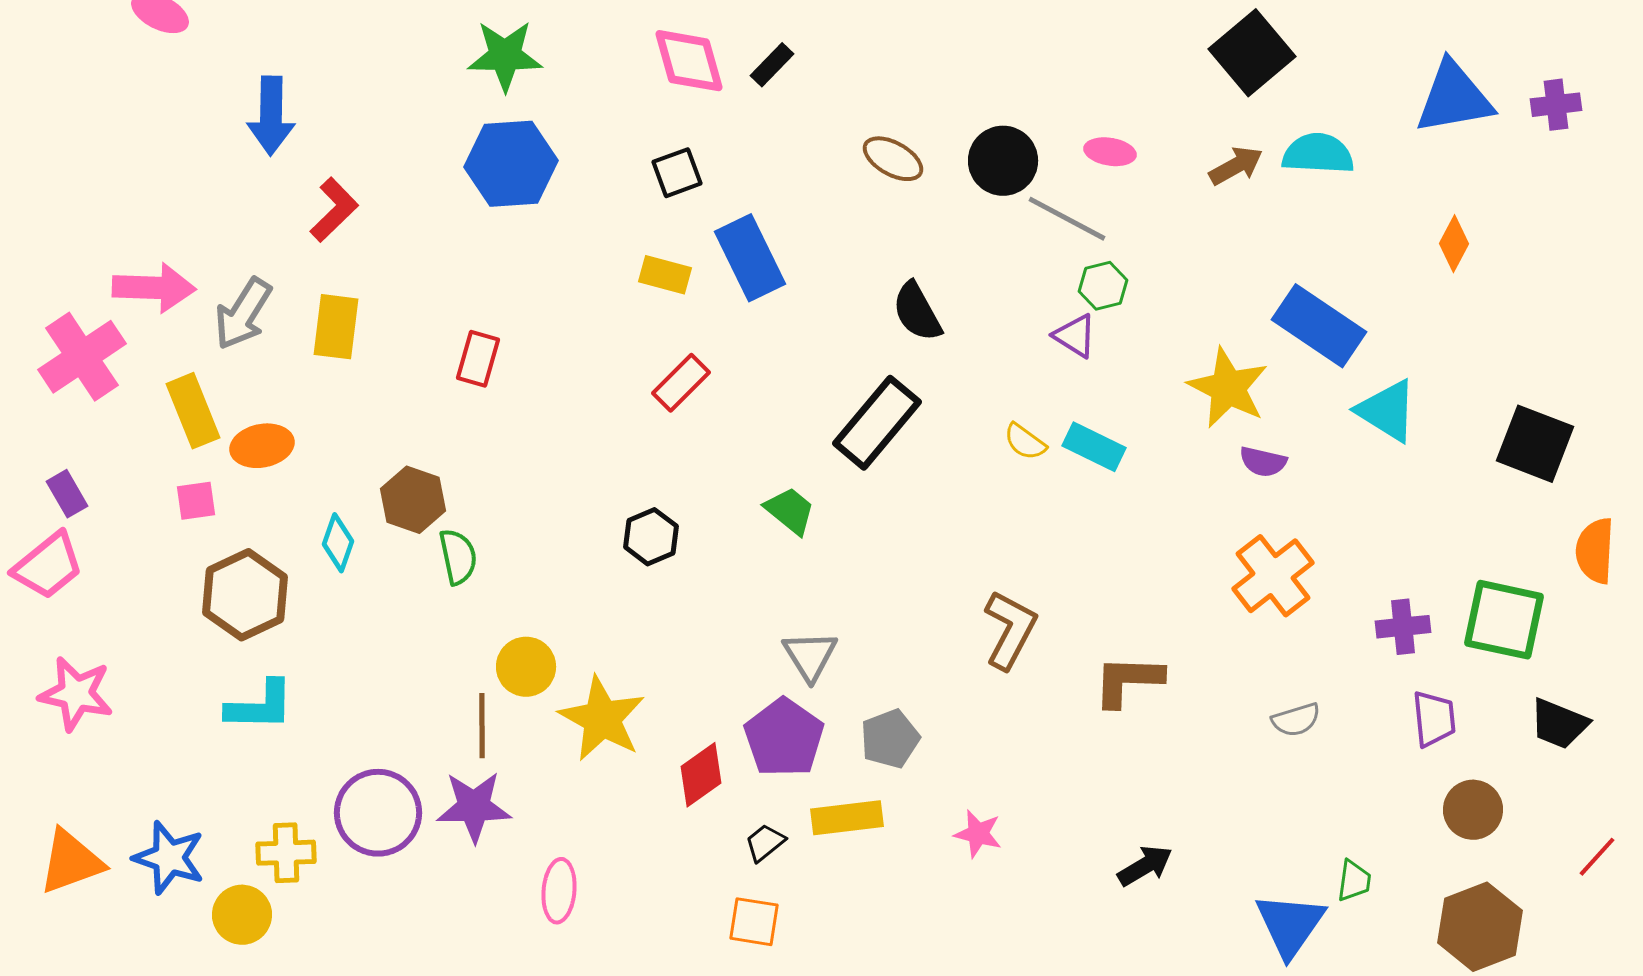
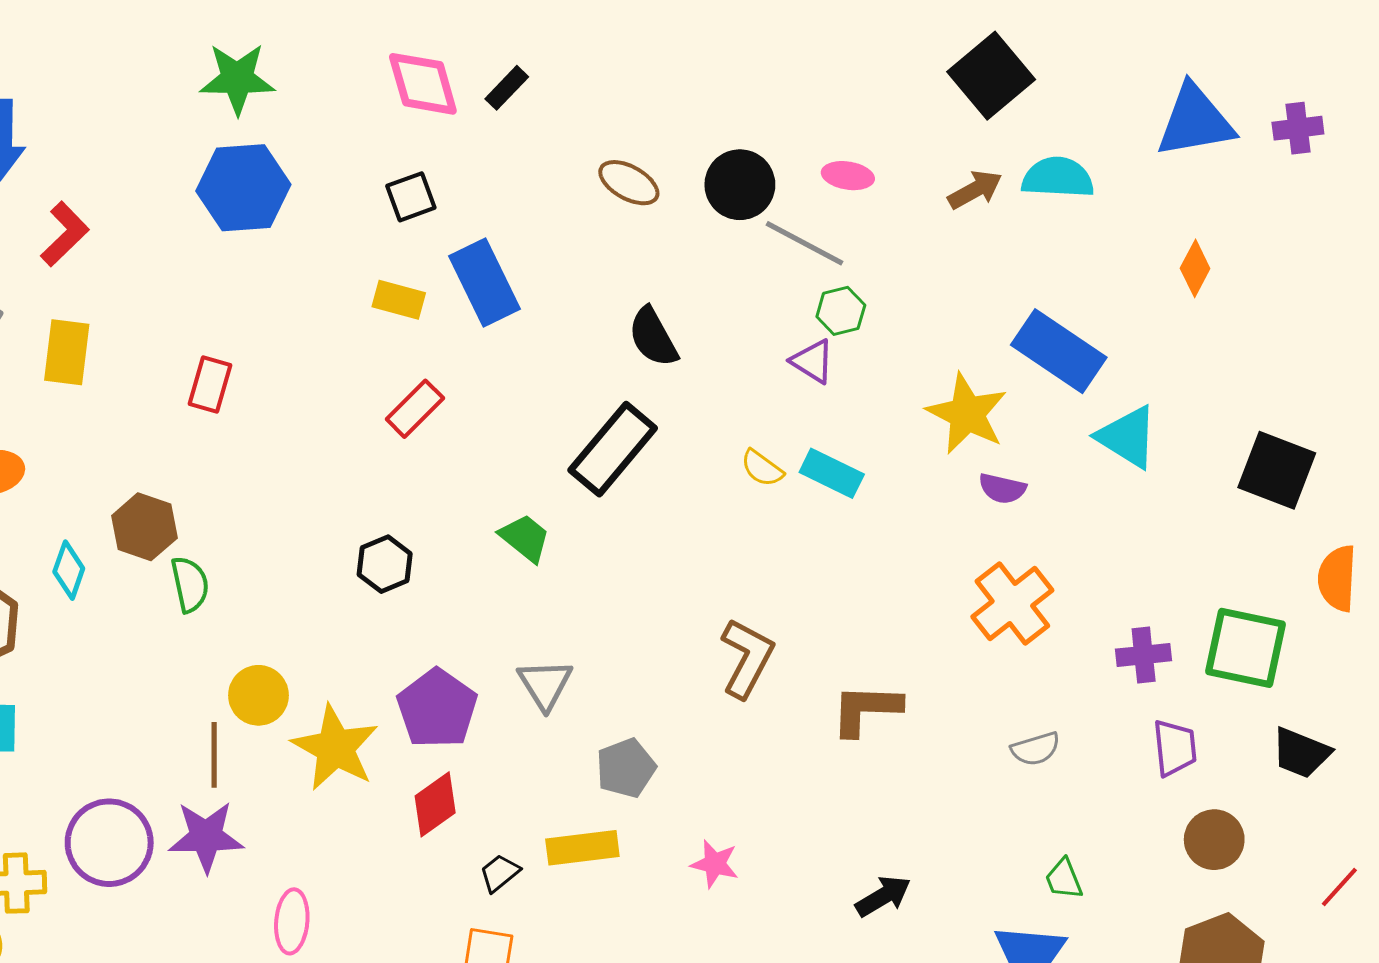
purple pentagon: (784, 738) -> (437, 708), moved
green trapezoid: (1354, 881) -> (1064, 879), moved, turned 150

